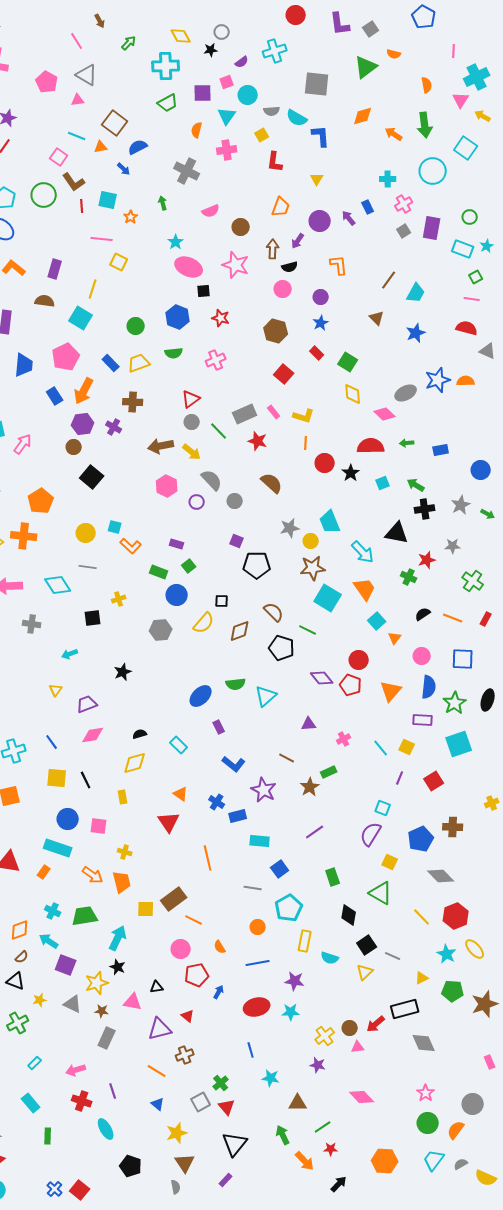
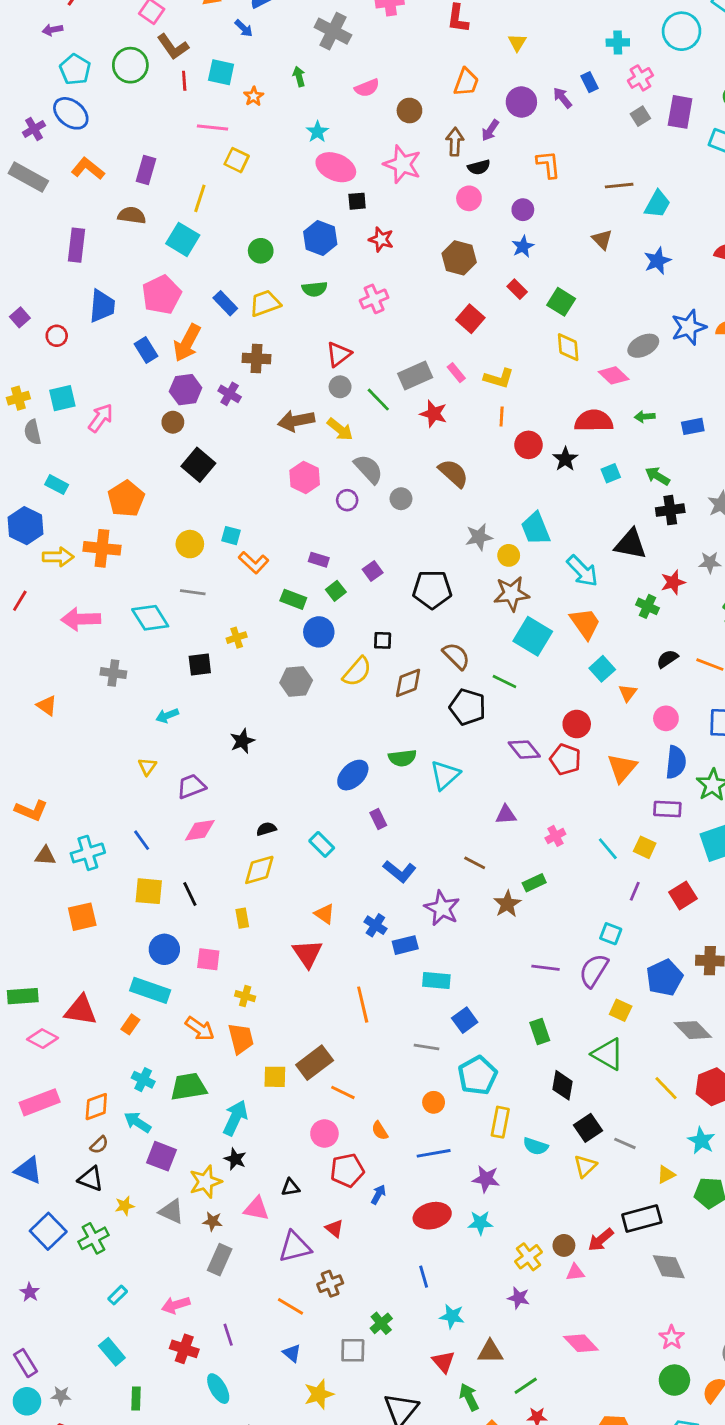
brown line: (389, 280) -> (619, 186), turned 48
purple square: (237, 541) -> (373, 571), moved, turned 32
purple line: (315, 832) -> (546, 968), moved, turned 42
gray square: (201, 1102) -> (353, 1350), turned 30
red triangle: (227, 1107) -> (443, 1362), moved

